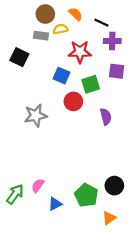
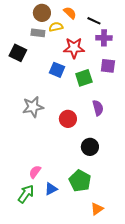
red circle: (73, 101) -> (68, 119), moved
black circle: (114, 186) -> (90, 147), moved
green arrow: (15, 194) -> (26, 194), moved
orange triangle: (109, 218) -> (97, 209), moved

